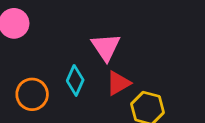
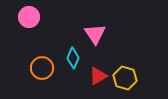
red triangle: (118, 83) -> (98, 76), moved

